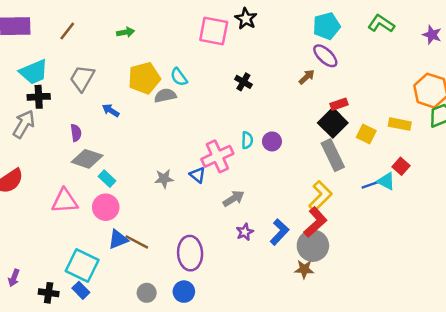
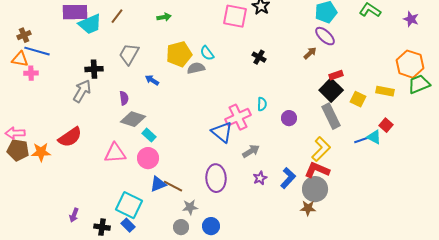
cyan trapezoid: (34, 72) -> (90, 24), moved
purple circle: (272, 141) -> (289, 118), moved
blue triangle: (198, 175) -> (222, 132), size x1.6
gray star: (164, 179) -> (190, 207), moved
red L-shape: (315, 222) -> (317, 170), turned -115
purple ellipse: (190, 253) -> (216, 178), moved

